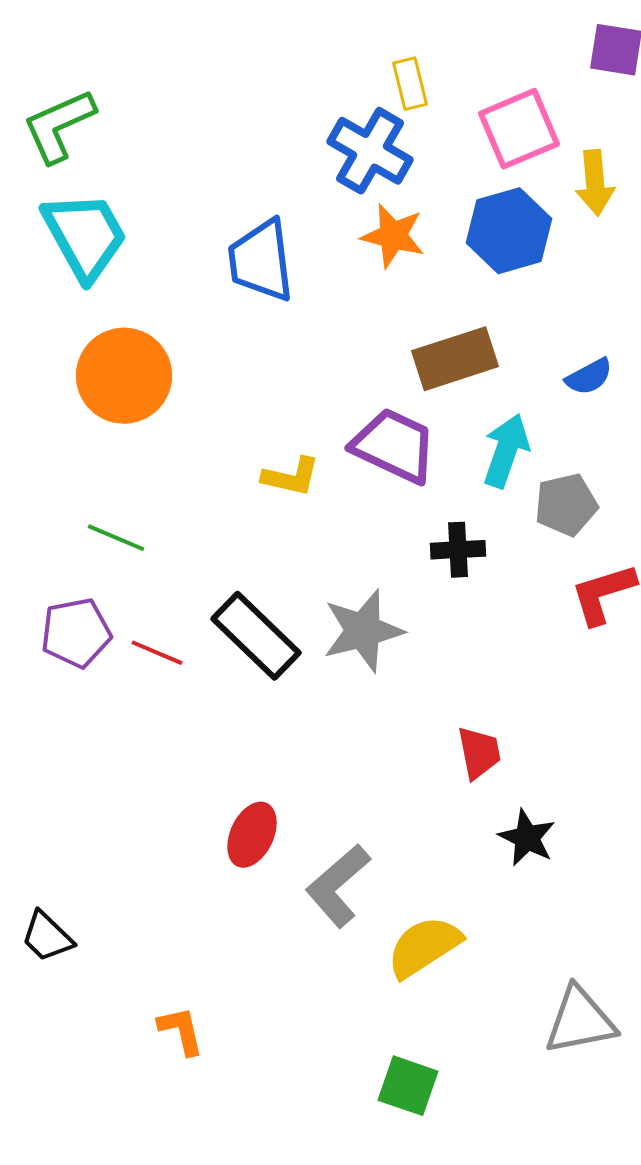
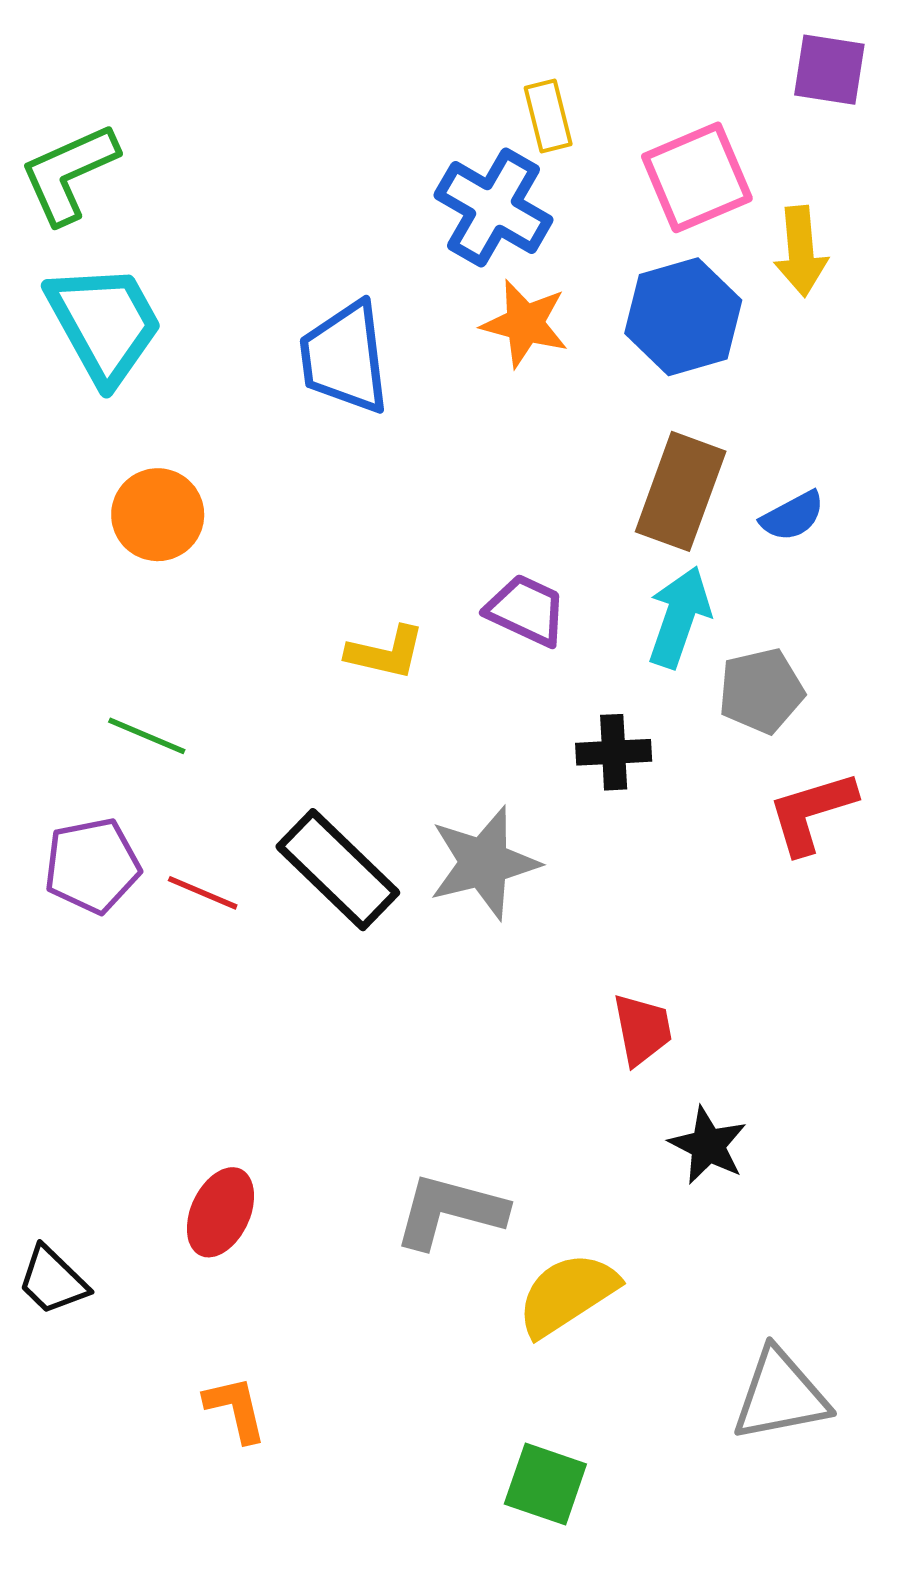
brown rectangle: (455, 359) -> (681, 491), moved, turned -52
orange circle: (124, 376) -> (158, 515), size x0.7
purple trapezoid: (394, 446) -> (526, 610), size x0.7
red ellipse: (252, 835) -> (220, 1212), moved
gray L-shape: (338, 886) -> (450, 1211), turned 56

